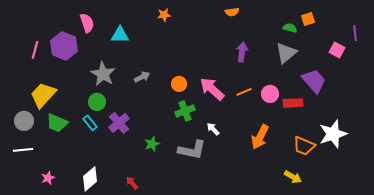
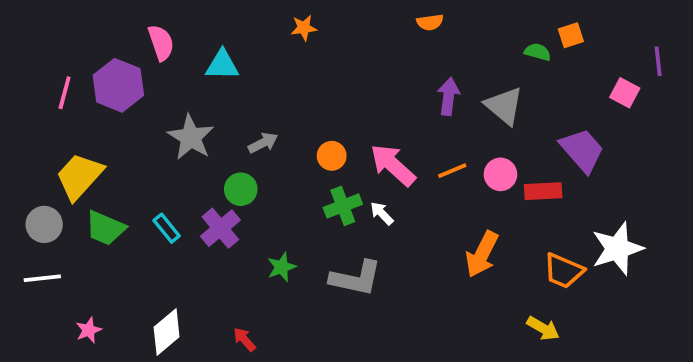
gray triangle: (286, 53) -> (504, 106), moved, turned -40
green circle: (97, 102) -> (241, 189), moved
white arrow: (213, 129) -> (382, 213), moved

